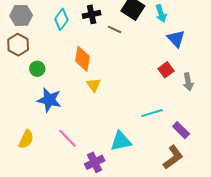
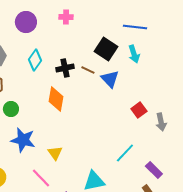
black cross: (92, 14) -> (65, 68), moved
blue triangle: (176, 39) -> (110, 79), moved
yellow triangle: (94, 85) -> (55, 153), moved
cyan line: (152, 113) -> (125, 153), turned -30

